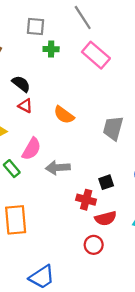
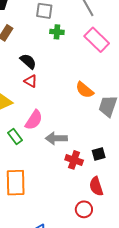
orange semicircle: (64, 115) -> (85, 90), moved
red cross: (86, 200) -> (74, 160), moved
red semicircle: (106, 218) -> (96, 186), turned 84

